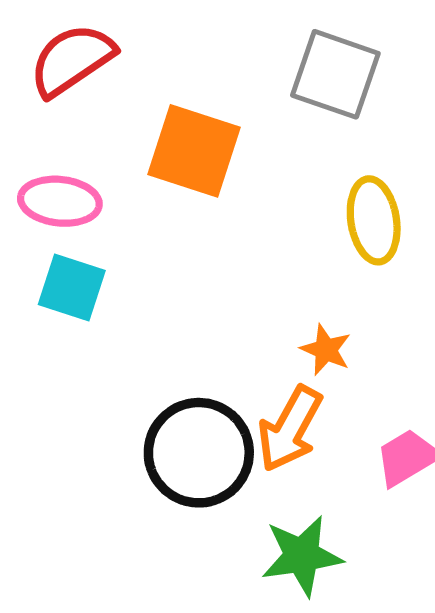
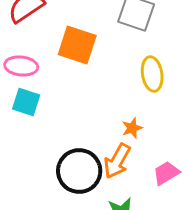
orange star: (326, 350) -> (132, 128), turned 30

